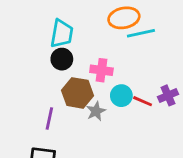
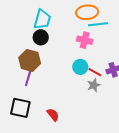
pink cross: (101, 70) -> (85, 40), moved
brown hexagon: (78, 93) -> (30, 60), moved
gray star: (96, 111) -> (94, 85), moved

